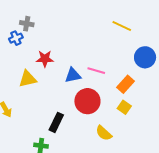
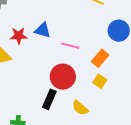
blue triangle: (73, 75) -> (43, 30), moved, turned 30
black rectangle: (56, 122) -> (49, 99), moved

